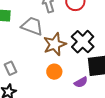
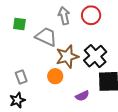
orange circle: (54, 72) -> (55, 76), moved
purple semicircle: (81, 82) -> (82, 96), moved

